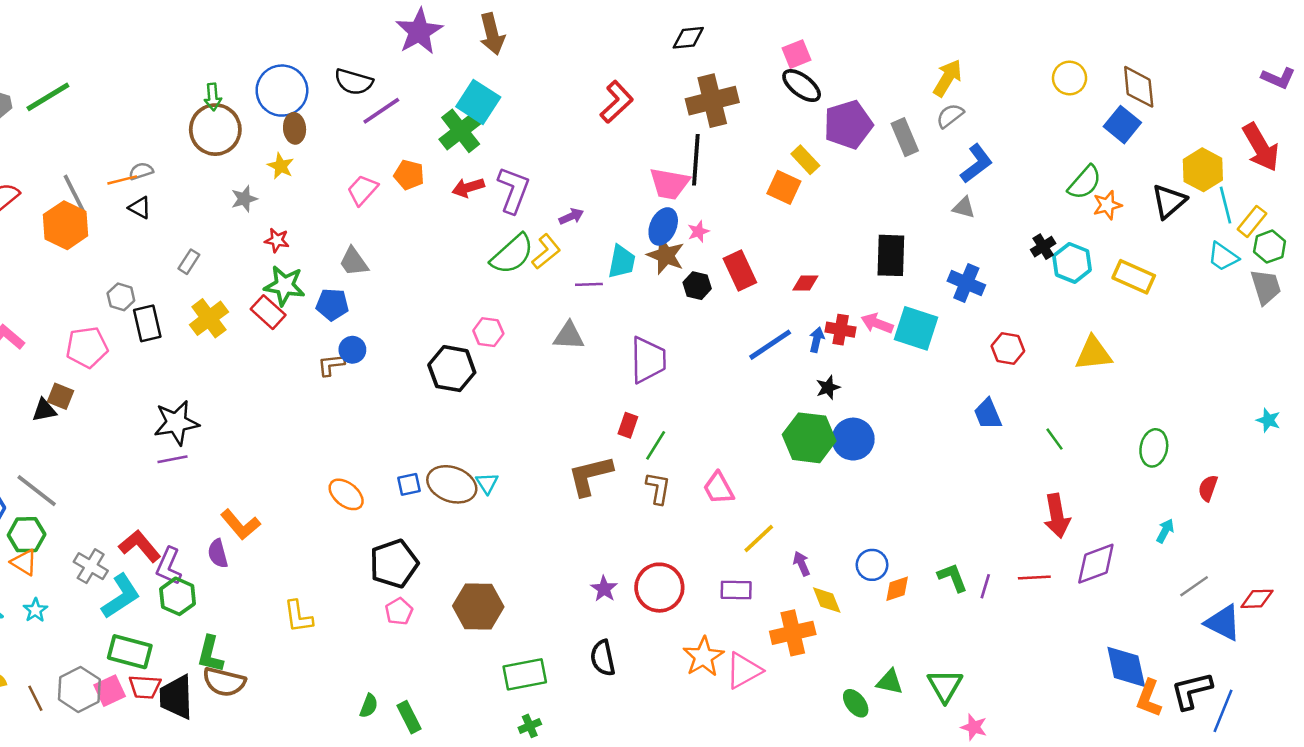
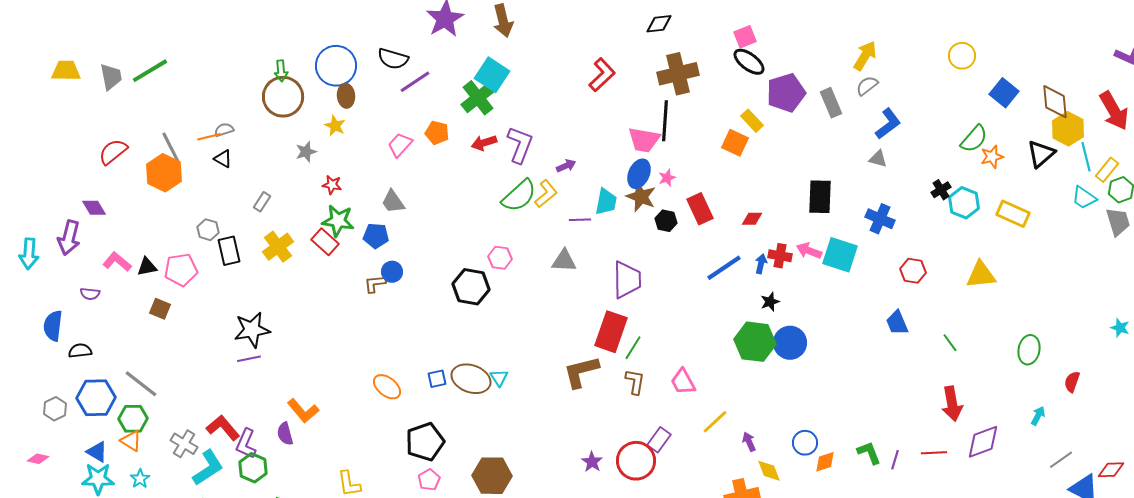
brown diamond: (1139, 87) -> (1055, 102), moved
black triangle: (44, 410) -> (147, 267), moved
red rectangle: (628, 425) -> (611, 332), size x2.0
purple rectangle: (736, 590) -> (659, 440), moved, turned -55

